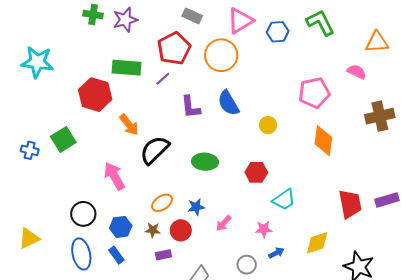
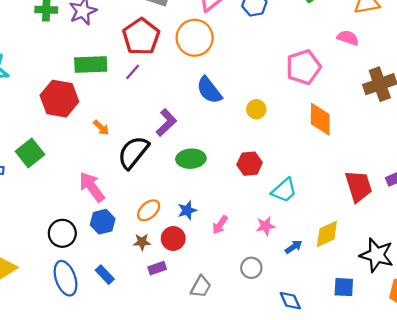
purple L-shape: (191, 107) -> (166, 123), moved, turned -120
orange arrow: (129, 125) -> (101, 128), size x0.7
blue hexagon: (121, 227) -> (103, 222), moved
blue arrow: (276, 253) -> (294, 247), moved

